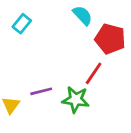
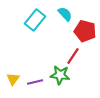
cyan rectangle: (22, 24) -> (35, 20), moved, size x1.5
purple line: (41, 91) -> (35, 82), moved

